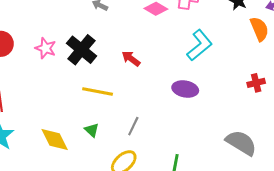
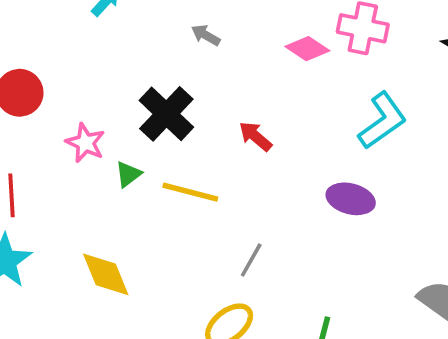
pink star: (46, 48) -> (85, 143), moved
green triangle: (92, 130) -> (128, 174), moved, turned 35

